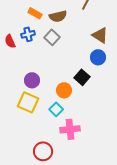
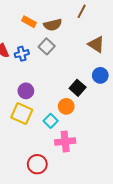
blue cross: (28, 34) -> (22, 54), moved
blue circle: (98, 57) -> (100, 75), moved
orange circle: (64, 90) -> (66, 106), moved

